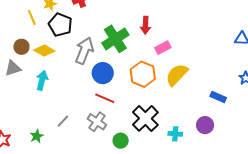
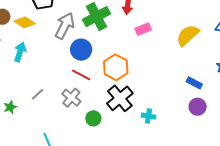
orange hexagon: (143, 74) -> (116, 67), moved
yellow semicircle: (177, 75) -> (188, 35), moved
purple circle: (205, 125) -> (198, 107), moved

